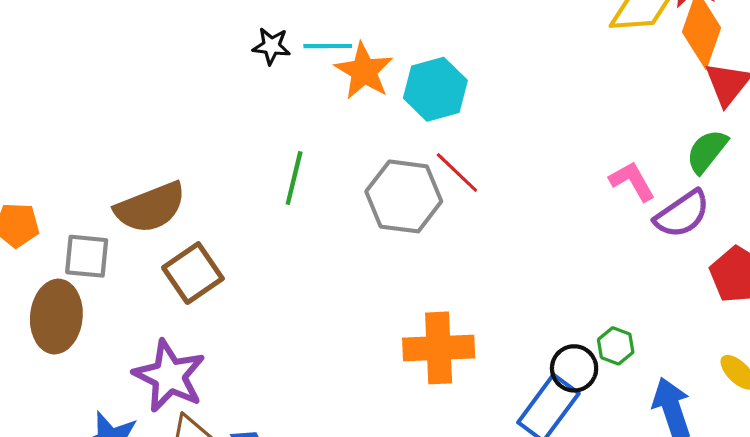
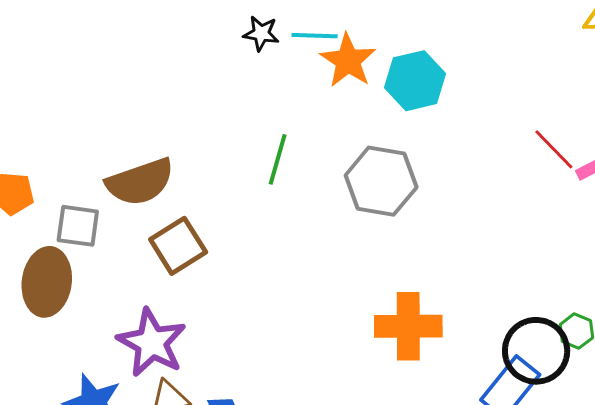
red line: (457, 172) -> (554, 149), moved
black circle: (574, 368) -> (536, 351), size x1.5

